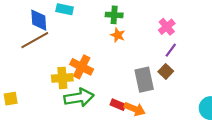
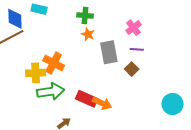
purple line: (171, 50) -> (137, 49), turned 56
gray rectangle: (144, 80) -> (109, 52), moved
red rectangle: (118, 105) -> (87, 99), size x1.5

